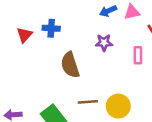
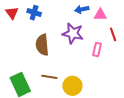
red triangle: (24, 35) -> (12, 13), turned -32
purple star: (104, 43) -> (73, 33), size x1.5

